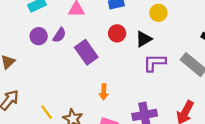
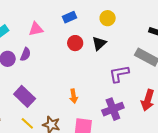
purple rectangle: (86, 52) -> (25, 96), moved
purple L-shape: (155, 63) -> (119, 74), moved

